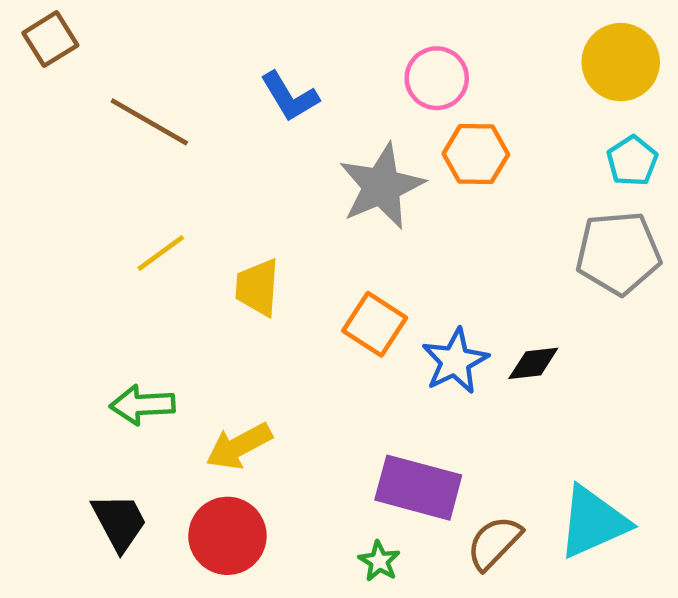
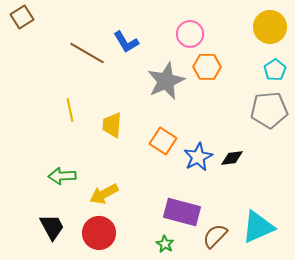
brown line: (149, 122) -> (87, 53), moved
yellow line: (161, 253) -> (70, 110), turned -65

